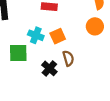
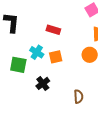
brown semicircle: (68, 58) -> (78, 96), moved

